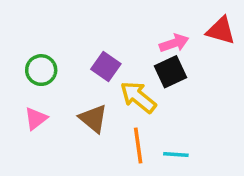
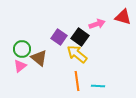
green circle: (41, 70) -> (22, 49), moved
black square: (171, 72) -> (80, 37), moved, turned -30
brown triangle: (93, 119) -> (39, 58), moved

